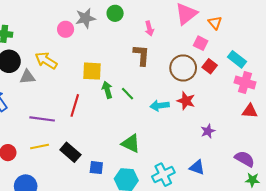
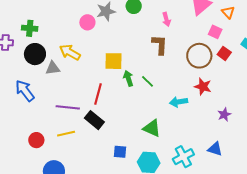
cyan arrow: (160, 106) -> (179, 102), moved
black rectangle: (70, 152) -> (94, 120), moved

